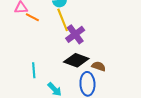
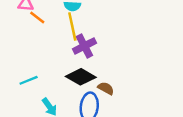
cyan line: (34, 70) -> (29, 80), turned 63

